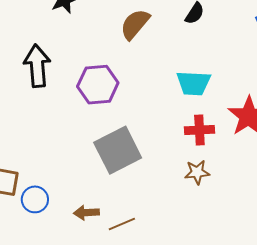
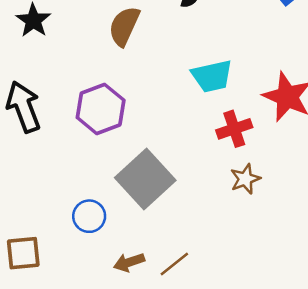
blue circle: (35, 199) -> (89, 216), moved

